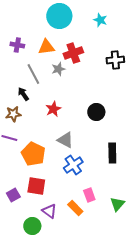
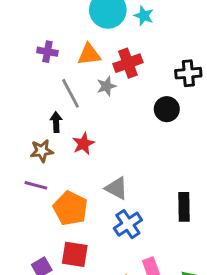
cyan star: (100, 20) -> (144, 16), moved
black arrow: (23, 94) -> (56, 122), turned 32
red star: (53, 109) -> (83, 144), moved
black circle: (96, 112) -> (167, 109), moved

